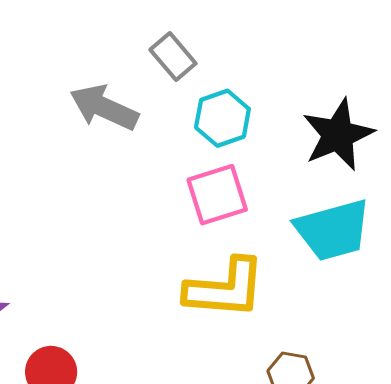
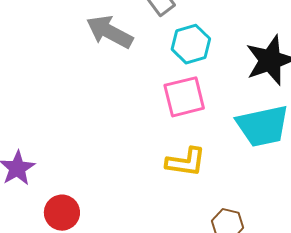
yellow L-shape: (225, 288) -> (186, 162), size x0.7

